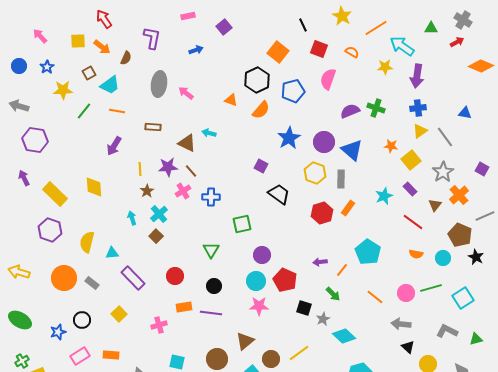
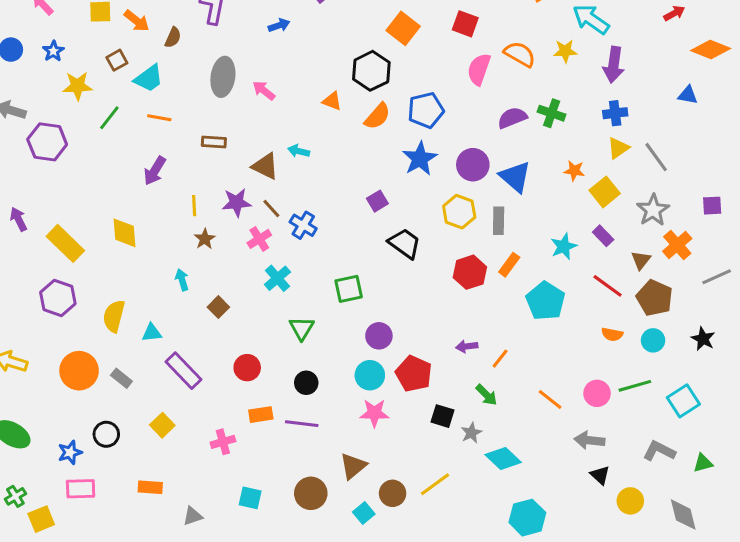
orange semicircle: (352, 52) -> (520, 54), moved, size x1.5
blue pentagon: (293, 91) -> (426, 110), moved
blue triangle: (465, 113) -> (688, 95), moved
purple hexagon: (35, 140) -> (47, 142), moved
purple square: (261, 166) -> (377, 201), turned 32
purple square: (482, 169) -> (712, 206), turned -32
blue cross: (211, 197) -> (303, 225), moved, turned 30
cyan cross: (159, 214) -> (277, 278), moved
brown pentagon: (460, 235) -> (655, 298), moved
cyan pentagon: (368, 252) -> (546, 301), moved
pink rectangle: (80, 356) -> (81, 489), moved, turned 30

